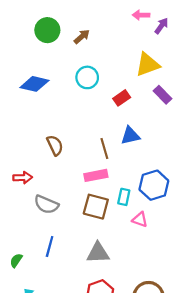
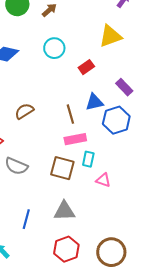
purple rectangle: (163, 95) -> (124, 87), moved
brown semicircle: (55, 145) -> (24, 111), turned -96
pink rectangle: (96, 175) -> (75, 139), moved
blue hexagon: (154, 185) -> (116, 120), moved
blue line: (50, 246) -> (26, 219), moved

